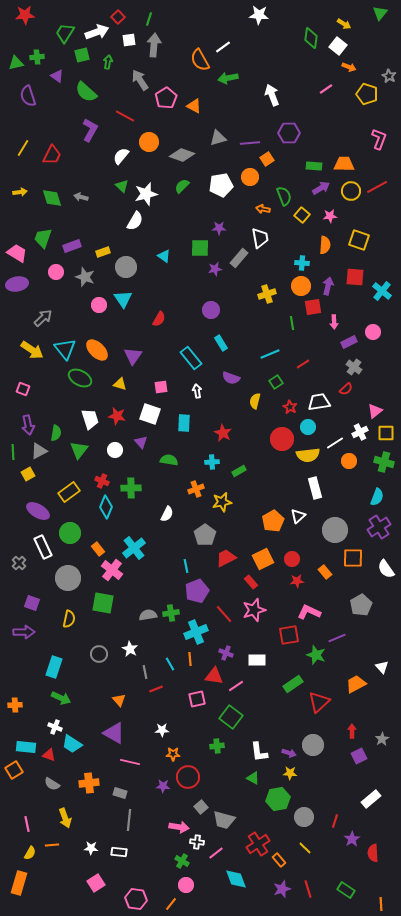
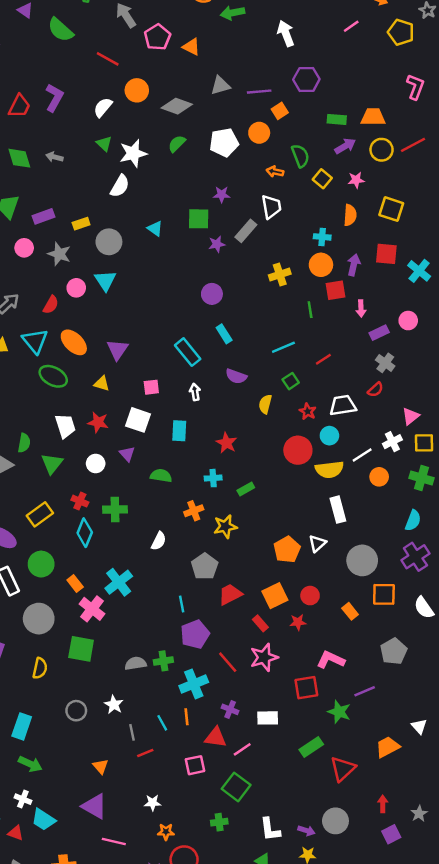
purple L-shape: (90, 130) -> (54, 98), moved
red semicircle: (159, 319) -> (51, 305), moved
red star: (297, 581) -> (298, 622), moved

